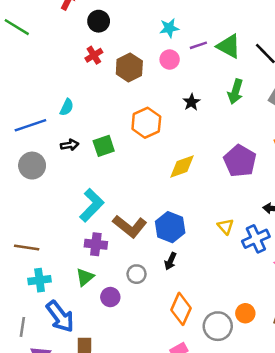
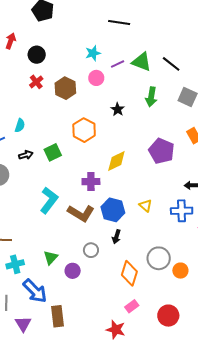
yellow triangle: (226, 227) -> (146, 206), moved
blue cross: (256, 239) -> (182, 211), turned 30
purple cross: (96, 244) -> (91, 182), moved
gray circle: (218, 326) -> (159, 258), moved

